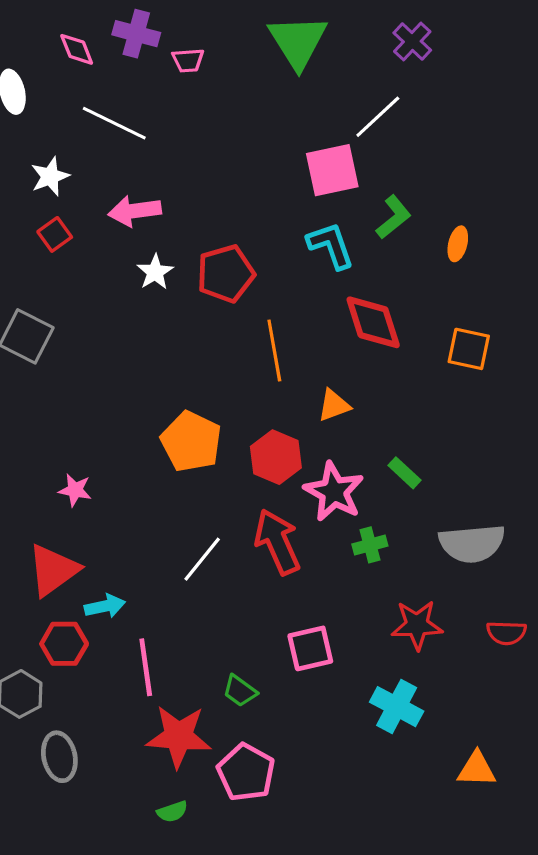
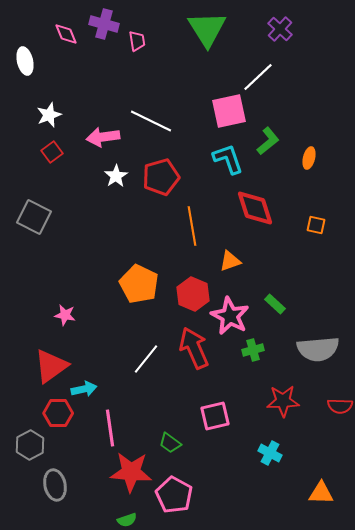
pink trapezoid: (188, 60) -> (137, 41), turned -95
white line: (114, 123) -> (151, 121), moved
orange square: (469, 349) -> (316, 225), size x0.7
cyan cross: (397, 707) -> (270, 453), size x0.7

